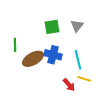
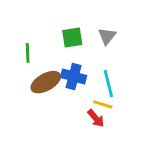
green line: (15, 45) -> (28, 53), moved
yellow line: (84, 79) -> (103, 104), moved

